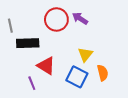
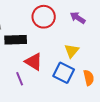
purple arrow: (80, 18) -> (78, 18), moved
orange semicircle: (103, 73) -> (89, 78), moved

